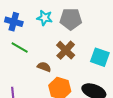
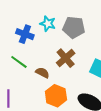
blue cross: (14, 22) -> (25, 34), moved
green line: (20, 48) -> (19, 62), moved

